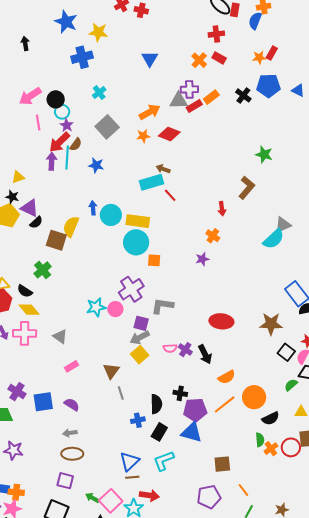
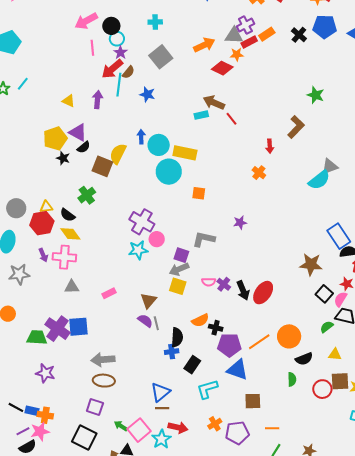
purple cross: (189, 89) -> (245, 25), turned -30
cyan cross: (99, 93) -> (155, 22), turned 32
orange star: (143, 136) -> (237, 54), moved
purple arrow: (52, 161) -> (98, 100), moved
brown arrow: (163, 169) -> (214, 103), size x1.5
yellow triangle: (18, 177) -> (69, 101), turned 40
cyan rectangle: (151, 182) -> (201, 115), size x0.6
red line: (170, 195) -> (232, 119), moved
black star: (12, 197) -> (63, 158), moved
cyan circle: (136, 242) -> (169, 172), moved
purple star: (202, 259) -> (240, 222), moved
purple cross: (131, 289) -> (142, 222), moved, turned -30
cyan star: (96, 307) -> (138, 250), moved
red ellipse: (221, 321) -> (263, 293), moved, turned -65
gray triangle: (60, 336) -> (72, 287), moved, turned -42
yellow square: (140, 355) -> (178, 286), turned -36
orange semicircle: (227, 377) -> (200, 320), moved
purple cross: (17, 392) -> (57, 329), moved, size x1.4
black semicircle: (156, 404) -> (177, 337), moved
purple semicircle: (72, 405) -> (145, 321), moved
blue triangle: (192, 432) -> (237, 370), moved
gray arrow: (70, 433) -> (103, 360), size x1.6
orange cross: (271, 449) -> (215, 424), moved
cyan L-shape: (164, 461) -> (207, 389), moved
orange line: (243, 490) -> (272, 428), turned -56

